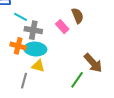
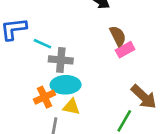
pink rectangle: (62, 27) -> (125, 50), moved, turned -72
orange cross: (18, 46) -> (45, 97), moved, turned -35

